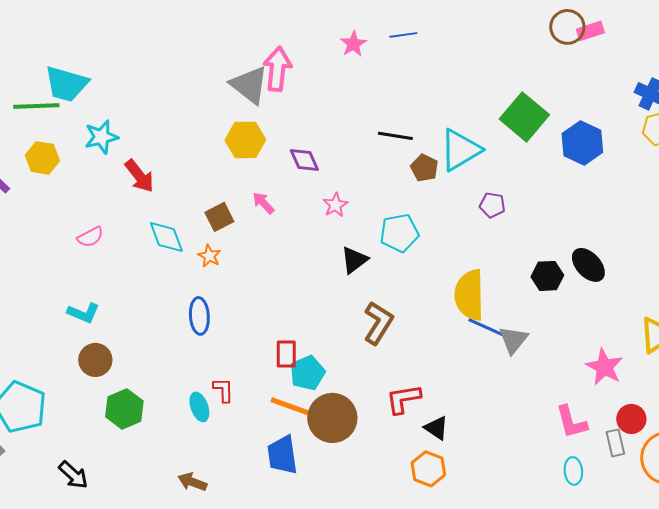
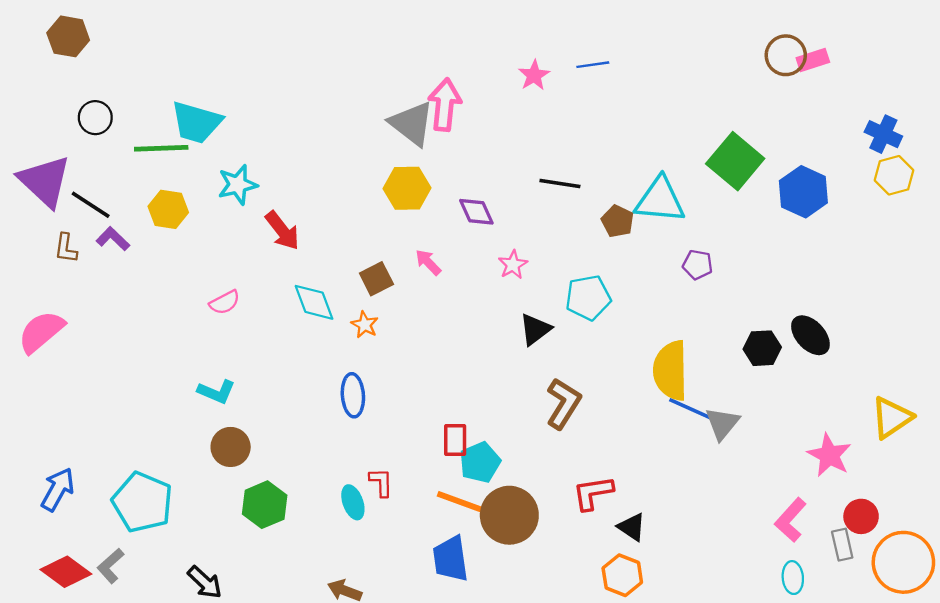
black line: (395, 136) -> (560, 184), moved
cyan triangle: (460, 150) -> (660, 200), turned 36
pink L-shape: (571, 422) -> (790, 520), turned 57

